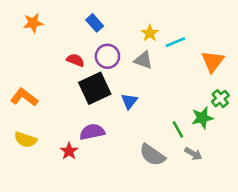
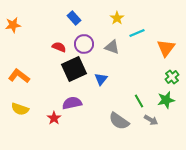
orange star: (33, 23) -> (13, 25), moved
yellow star: (150, 33) -> (117, 18), moved
green star: (202, 118) -> (166, 100), moved

